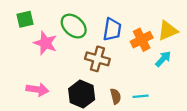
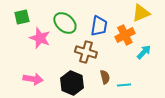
yellow triangle: (168, 31) -> (141, 13), moved
brown semicircle: (116, 96) -> (105, 77), moved

